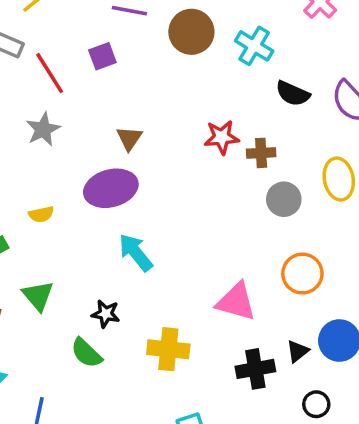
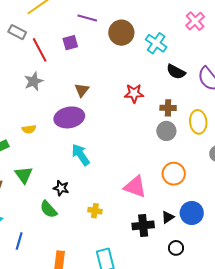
brown cross: (261, 153) -> (168, 108), moved
yellow cross: (168, 349) -> (95, 211), size x0.6

